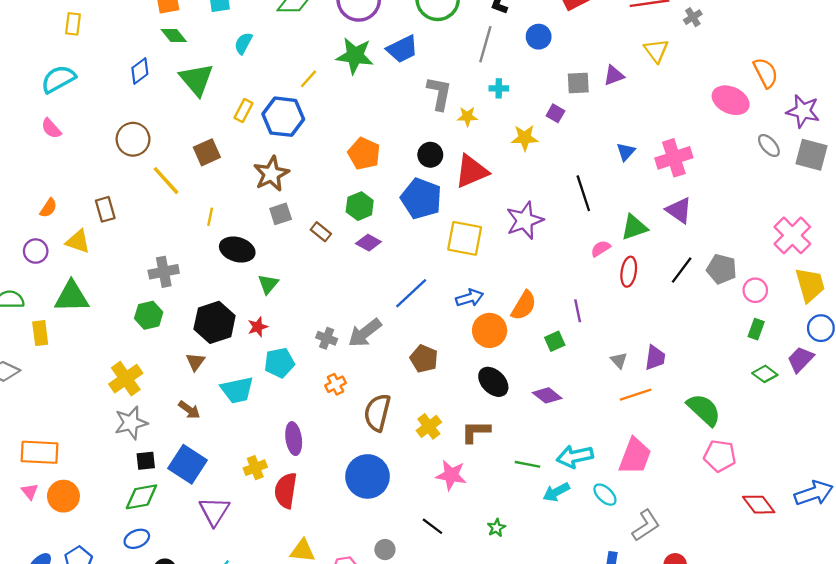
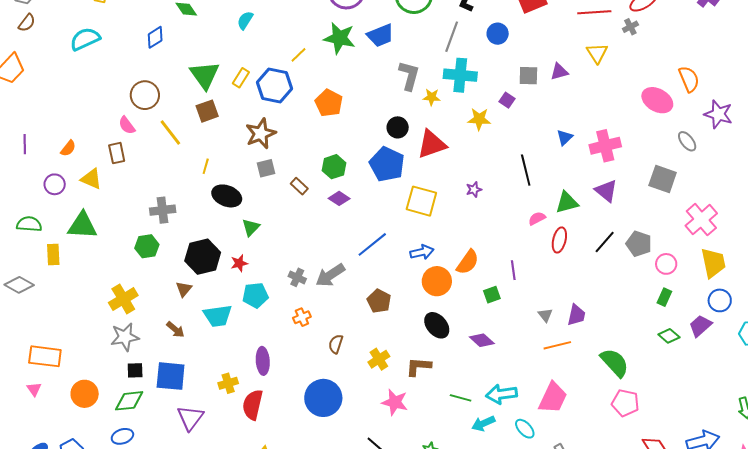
green triangle: (197, 79) -> (205, 75), moved
cyan cross: (499, 88) -> (460, 75), size x2.0
pink semicircle: (51, 128) -> (127, 125), moved
orange pentagon: (364, 154) -> (329, 103), moved
gray square: (812, 155) -> (663, 179), moved
purple star: (525, 220) -> (474, 190), size x0.5
brown semicircle: (377, 413) -> (336, 344), size x0.6
blue square: (188, 464) -> (171, 376), turned -32
orange circle: (63, 496) -> (85, 394), moved

